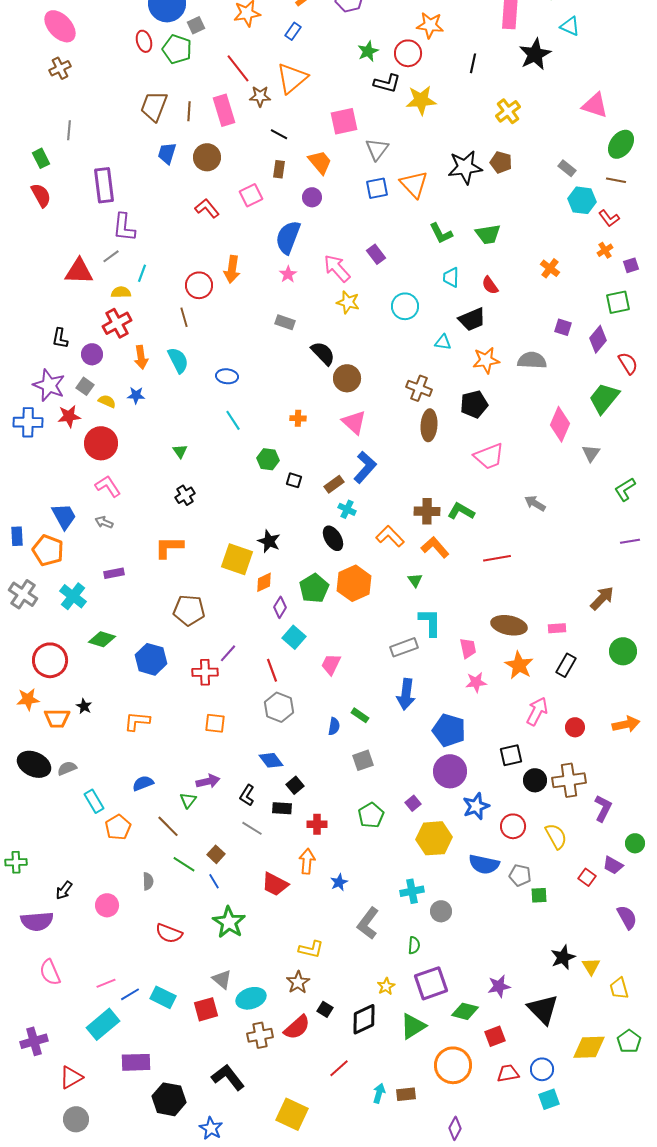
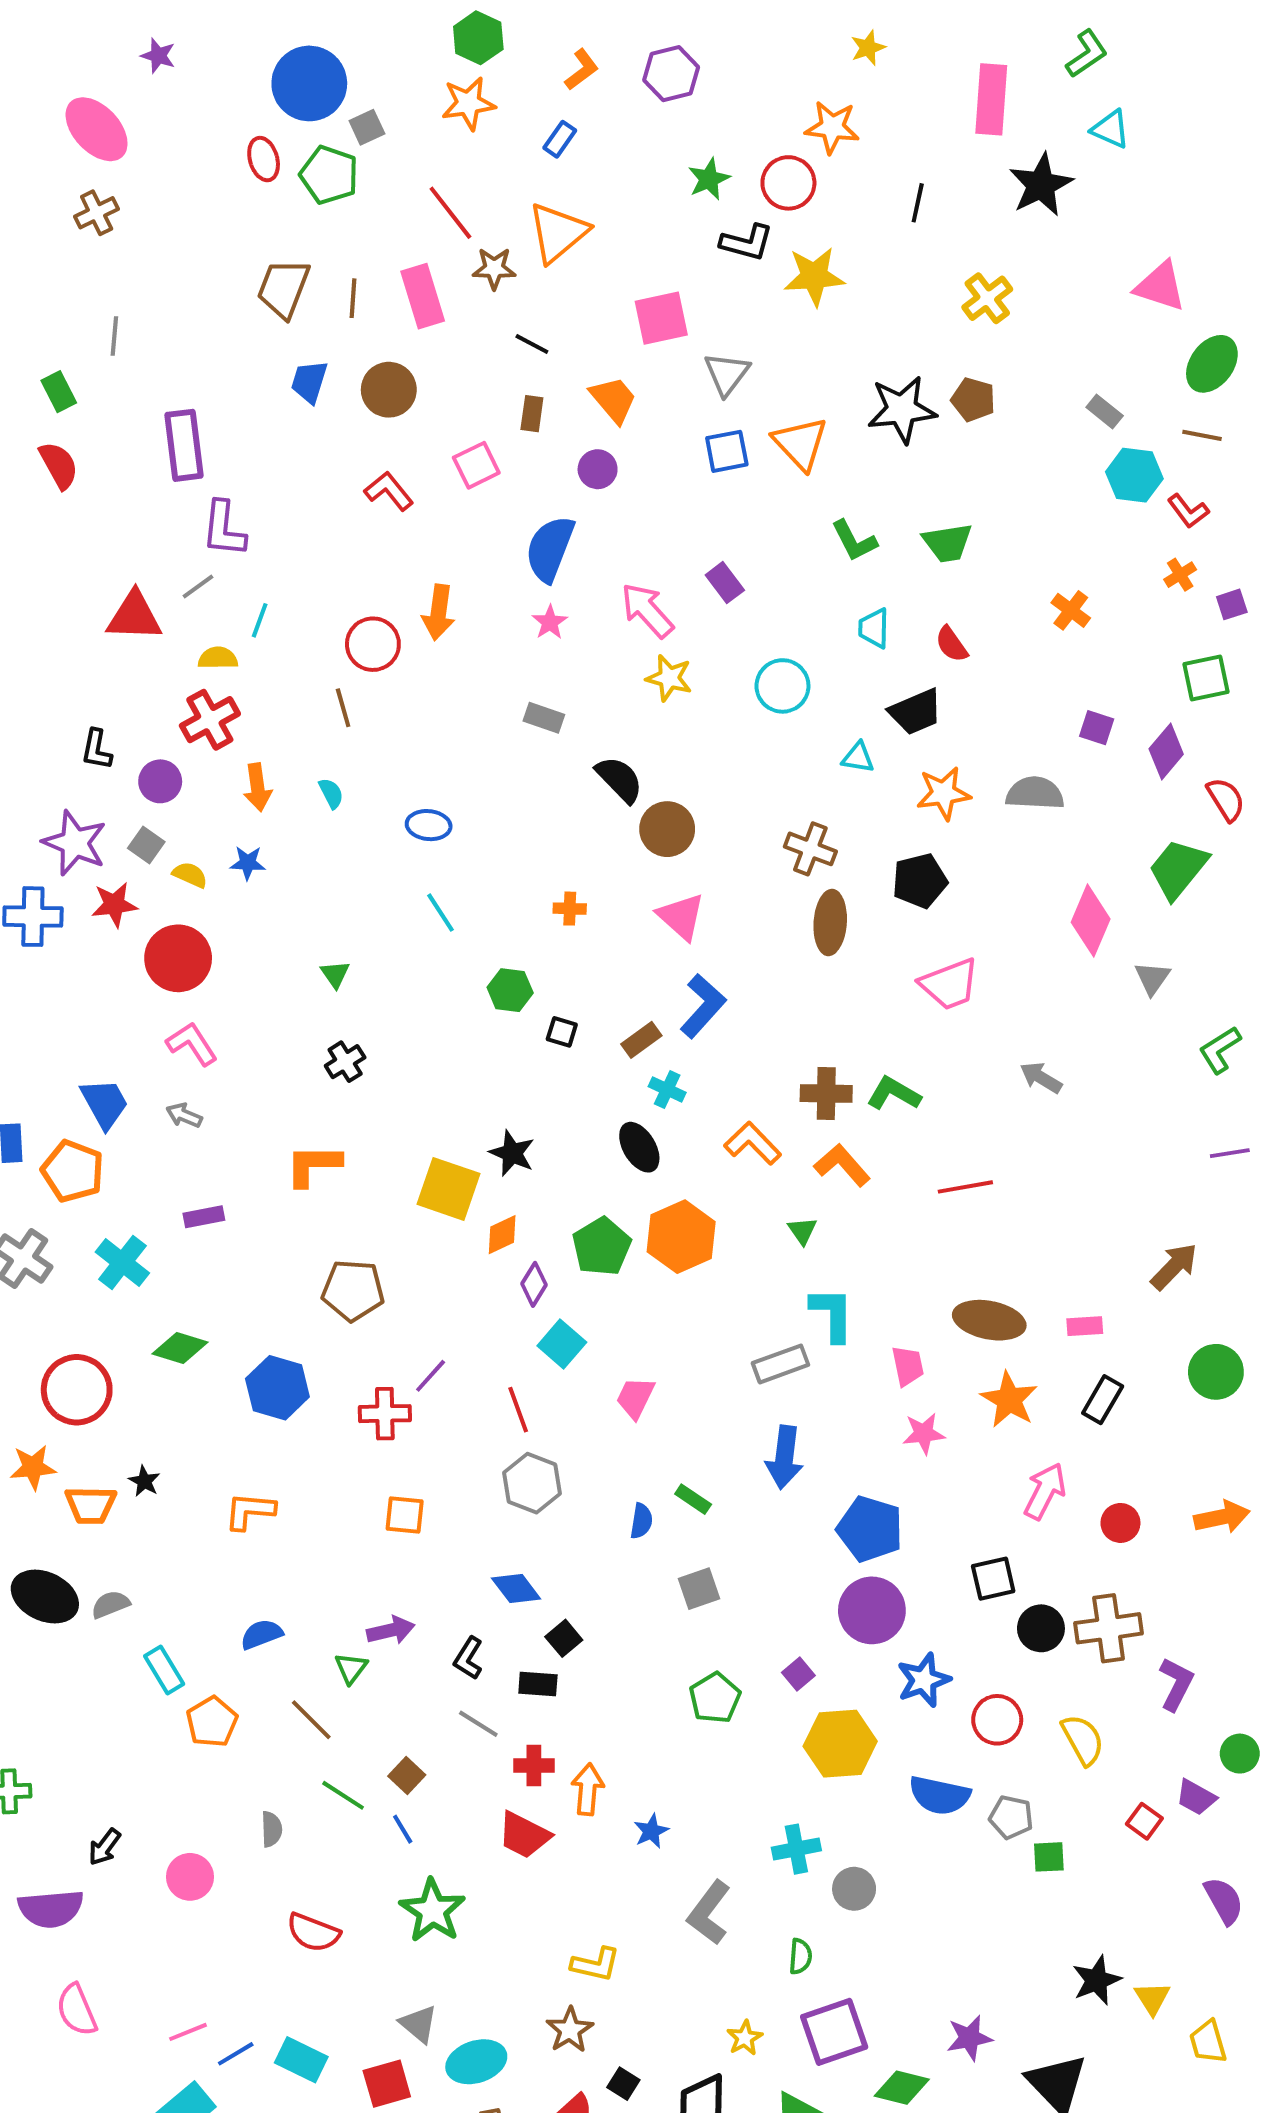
cyan semicircle: (178, 360) -> (331, 793), size x0.6
red cross: (317, 824) -> (534, 1766), moved

